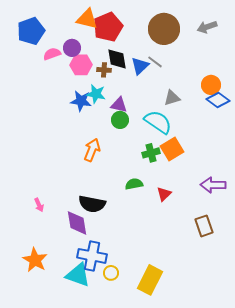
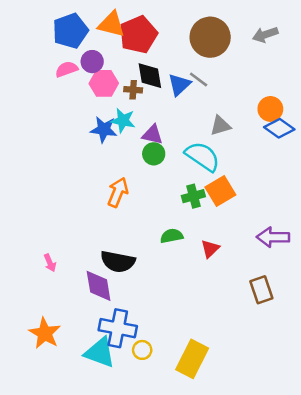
blue pentagon: (31, 31) -> (70, 31), moved

